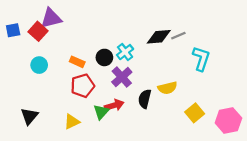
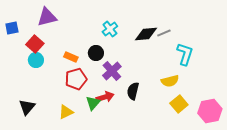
red square: (38, 31) -> (35, 44), moved
cyan cross: (125, 52) -> (110, 29), moved
yellow semicircle: (167, 88) -> (170, 81), moved

